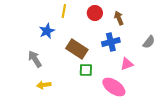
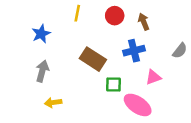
blue star: (47, 31) -> (41, 34), moved
gray arrow: (35, 59) -> (42, 71), turned 48
green square: (86, 70) -> (113, 84), moved

